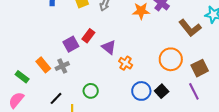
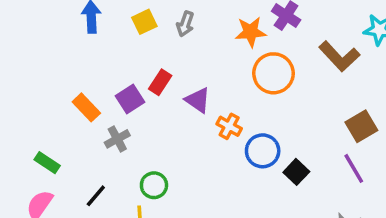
orange circle: (171, 59) -> (273, 73), moved
orange rectangle: (43, 65) -> (86, 107), moved
green circle: (91, 91) -> (154, 185), moved
blue circle: (141, 91) -> (263, 151), moved
black line: (56, 98) -> (96, 196), moved

